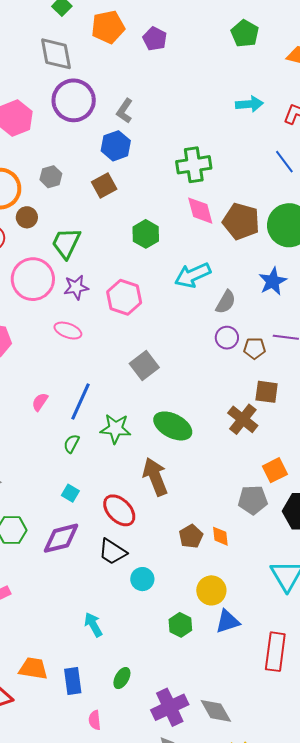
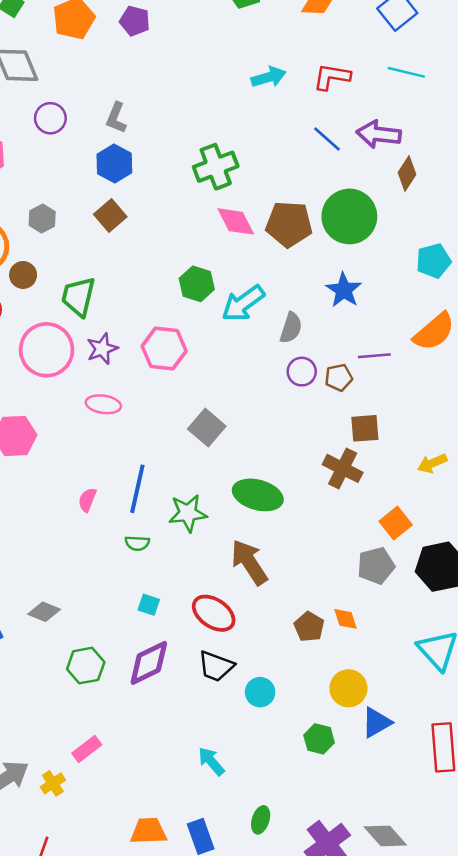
purple circle: (74, 100) -> (50, 118), size x0.6
green hexagon: (146, 234) -> (197, 284), moved
green semicircle: (72, 444) -> (137, 543), turned -102

